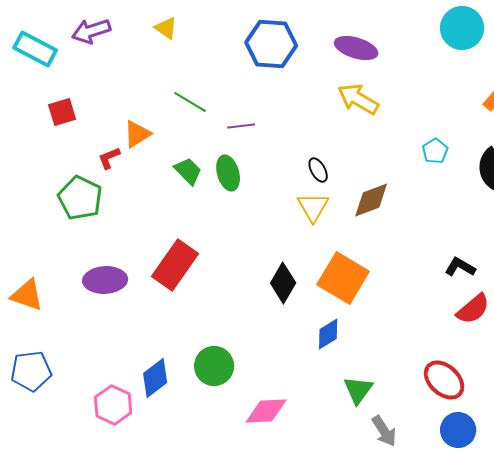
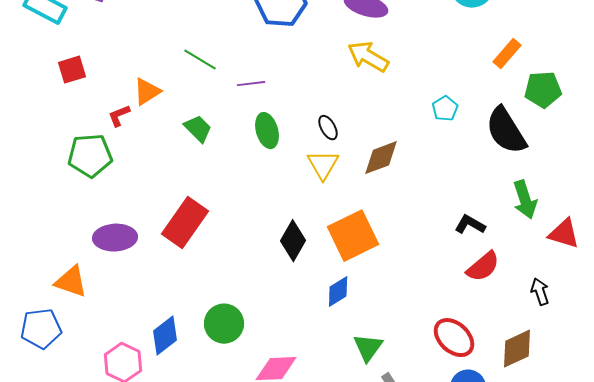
green ellipse: (228, 173) -> (267, 131), moved
green pentagon: (80, 198) -> (90, 156), turned -30
orange square: (343, 278) -> (353, 236), turned 33
orange triangle: (27, 295) -> (71, 282), moved

